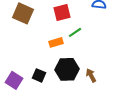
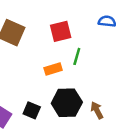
green line: (75, 32) -> (77, 56), turned -40

